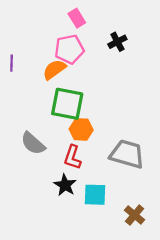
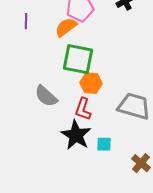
black star: (65, 185) -> (76, 135), size x1.4
cyan square: (95, 195) -> (104, 144), size x0.7

